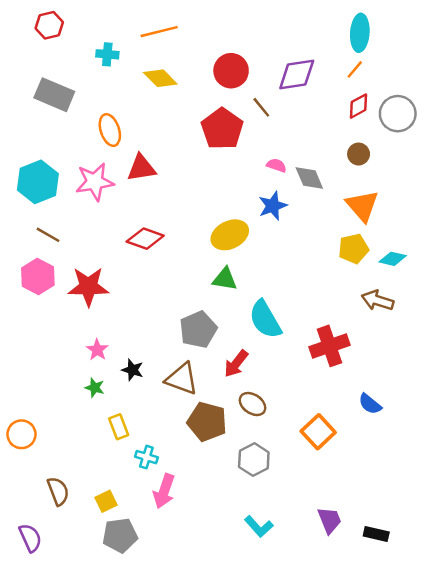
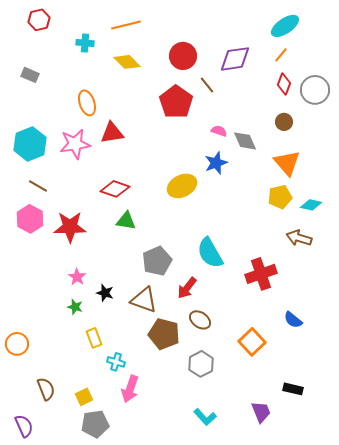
cyan ellipse: (360, 33) -> (285, 26), turned 52
gray rectangle: (54, 95) -> (30, 75), moved, size x0.6
red diamond: (359, 106) -> (284, 84), turned -40
green triangle: (225, 279) -> (126, 221), moved
black rectangle: (376, 534) -> (293, 389), moved

